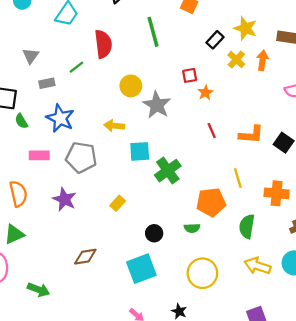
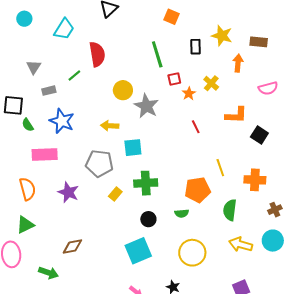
green line: (153, 32) -> (157, 54), moved
black rectangle: (215, 40) -> (195, 47), turned -42
yellow cross: (236, 60) -> (211, 83), moved
orange L-shape: (251, 135) -> (236, 115), moved
pink rectangle: (39, 155) -> (45, 154), size x1.4
gray pentagon: (81, 157) -> (99, 163), moved
green cross: (168, 171) -> (146, 183), moved, turned 35
brown diamond: (85, 257) -> (72, 247), moved

